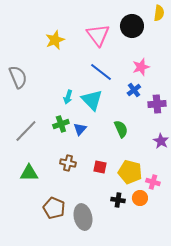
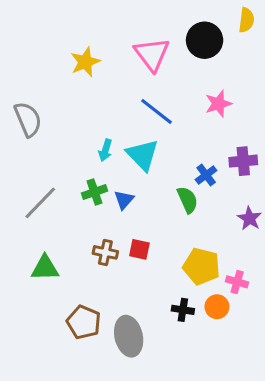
blue cross: (134, 90) -> (206, 175), moved
red square: (100, 167) -> (139, 249), moved

